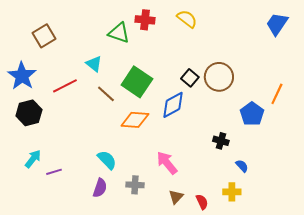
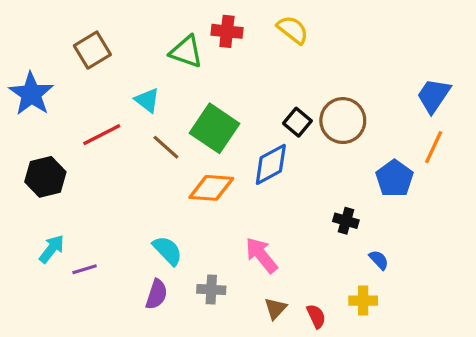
blue trapezoid: (277, 24) -> (434, 95), moved
brown square: (44, 36) -> (92, 50), moved
blue star: (22, 76) -> (31, 94), moved

